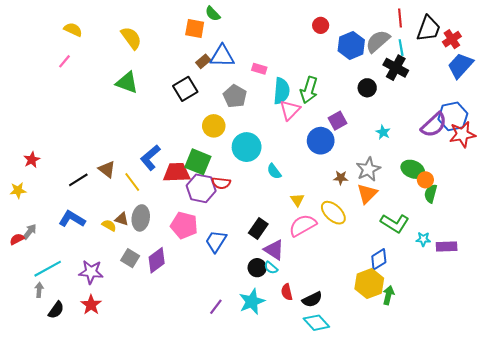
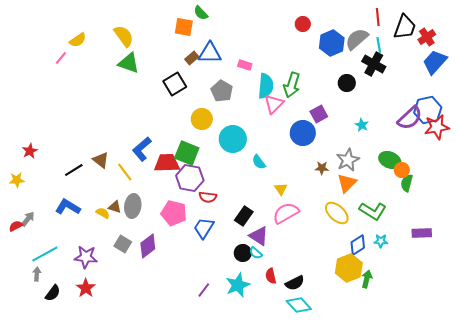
yellow semicircle: (73, 30) -> (78, 40), moved, turned 120
green triangle: (127, 82) -> (129, 63), moved
red semicircle: (221, 183) -> (208, 197), moved
yellow ellipse: (333, 213) -> (337, 213), moved
cyan star: (423, 239) -> (381, 241), moved

